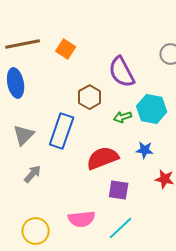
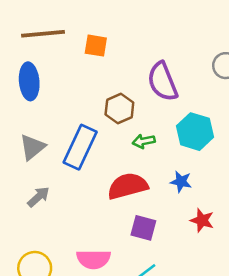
orange square: (66, 49) -> (96, 46), turned -30
green arrow: (123, 117) -> (144, 141), moved

